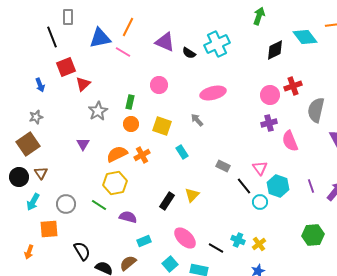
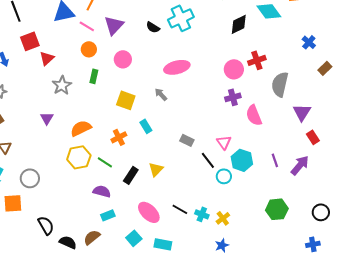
purple triangle: (165, 42) -> (114, 25), moved, turned 50
orange circle: (131, 124) -> (89, 49), moved
orange cross: (142, 155) -> (119, 137), moved
green line: (99, 205) -> (105, 162), moved
purple semicircle: (128, 217) -> (102, 191), moved
black line: (216, 248) -> (180, 209), moved

